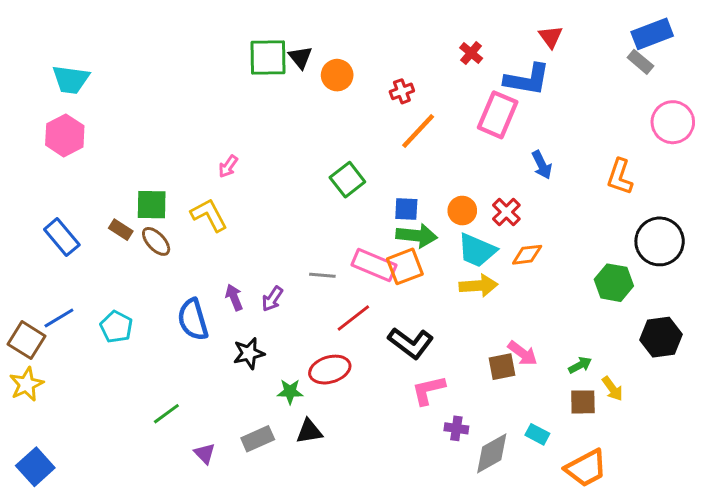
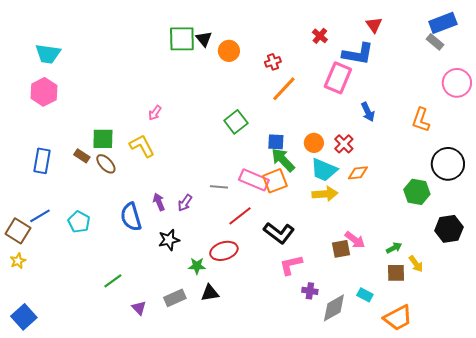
green arrow: (417, 236) -> (283, 160), turned -140
blue rectangle: (62, 237) -> (42, 161), turned 50
yellow star: (26, 384) -> (18, 261), size x0.7

